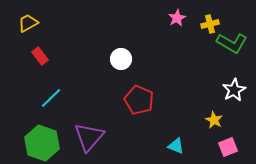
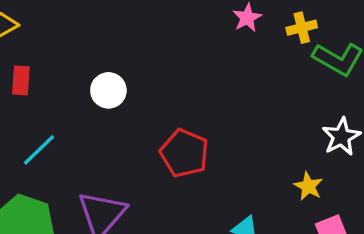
red rectangle: (40, 56) -> (21, 80), turned 42
white circle: (121, 59) -> (108, 90), moved

